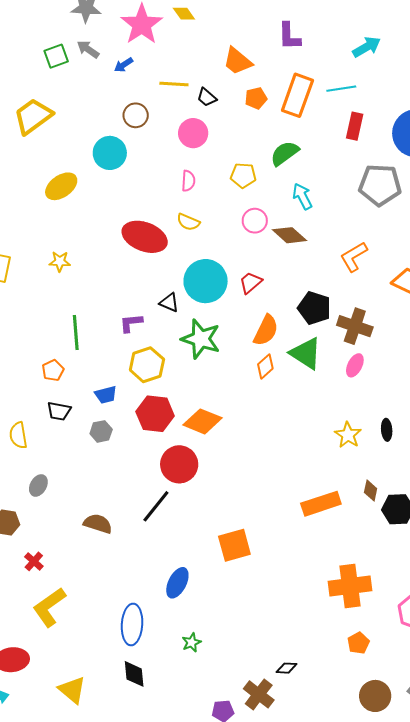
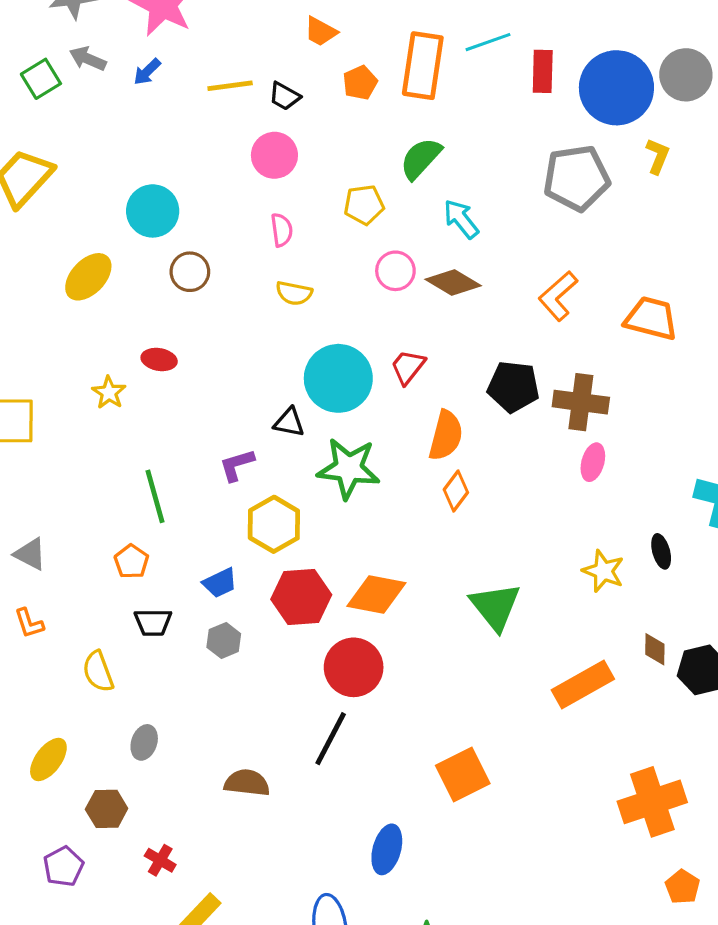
orange trapezoid: (238, 61) -> (321, 32), size x0.7
brown circle: (136, 115) -> (190, 272), moved
red rectangle: (355, 126) -> (543, 71), moved
red ellipse: (145, 237) -> (159, 359), moved, size x0.5
yellow star: (60, 262) -> (109, 393), turned -30
green triangle: (306, 353) -> (495, 607), moved, turned 30

